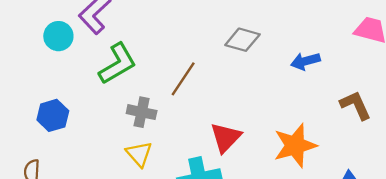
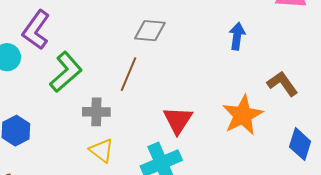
gray diamond: (242, 40) -> (150, 31), moved
blue arrow: (305, 61) -> (237, 36), turned 124
brown L-shape: (356, 105) -> (282, 84), moved

